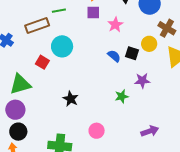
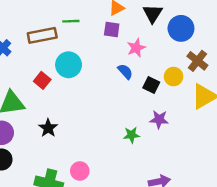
blue semicircle: (114, 56) -> (125, 72), moved
black star: (71, 99) -> (48, 128), moved
pink circle: (97, 131) -> (80, 171), moved

